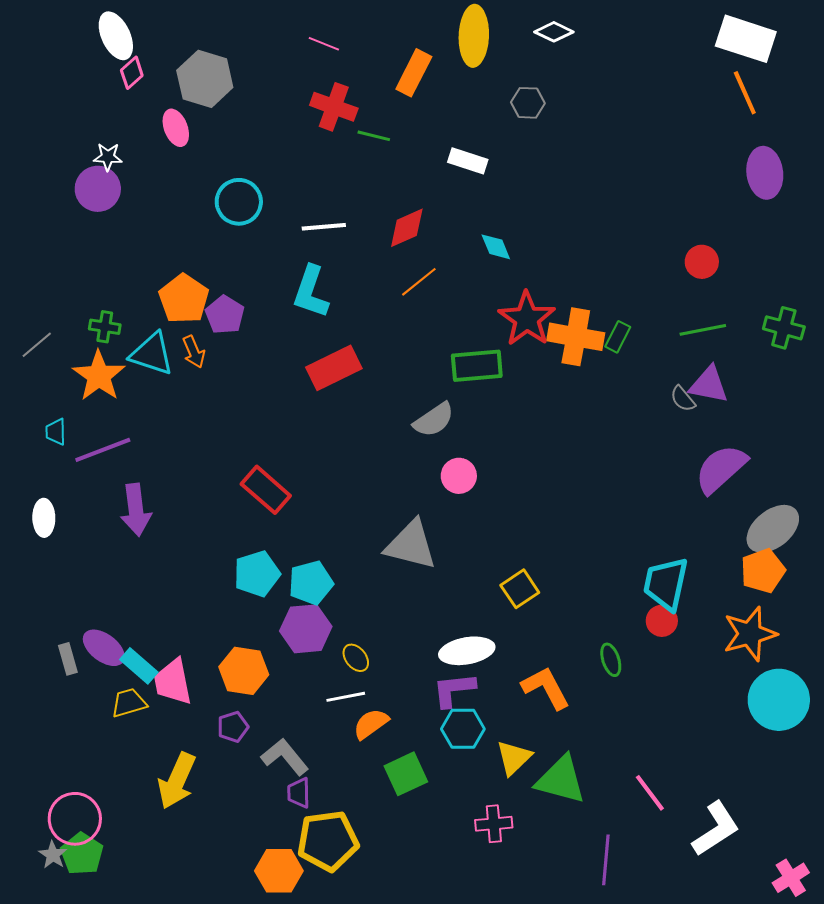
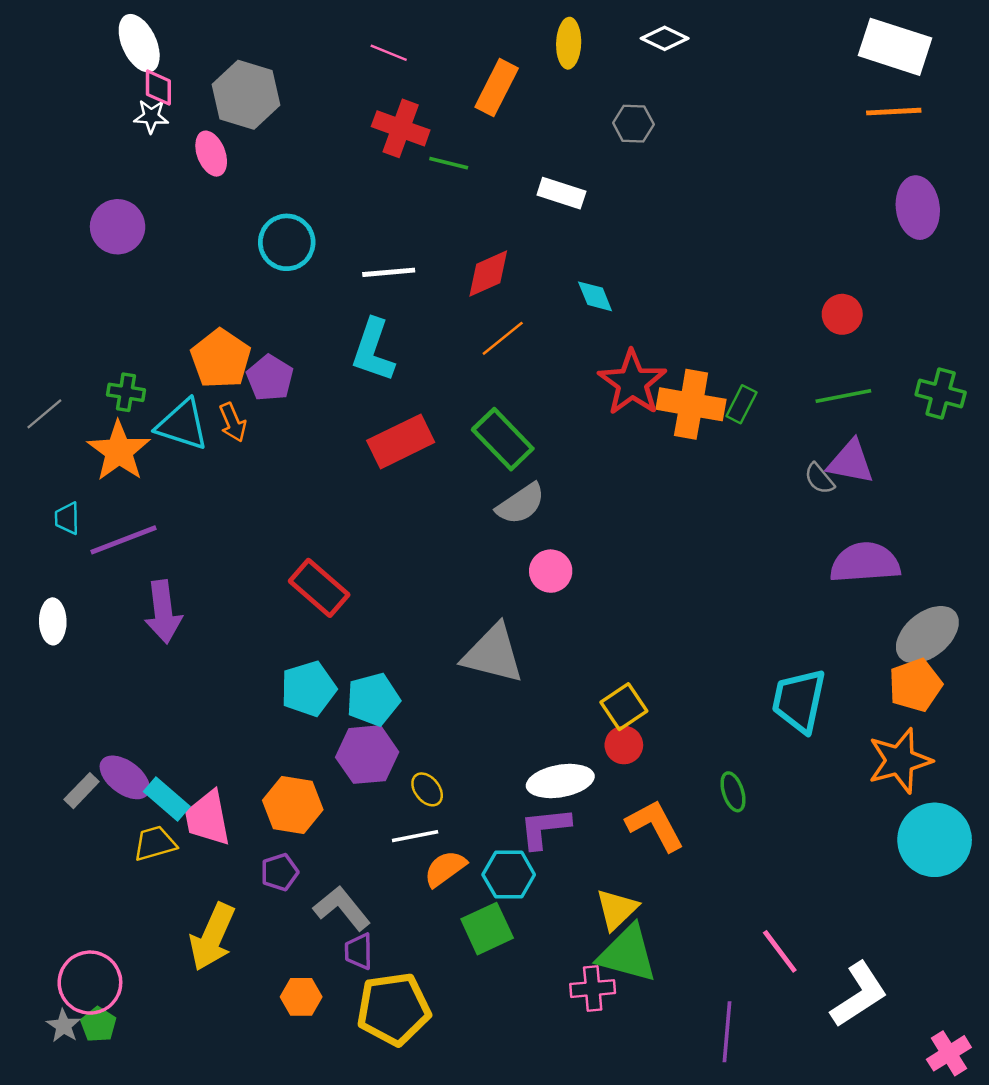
yellow ellipse: (474, 36) -> (569, 43), size x0.7
pink diamond: (132, 73) -> (158, 88), turned -48
orange line: (745, 93) -> (894, 112), turned -69
white star: (108, 157) -> (151, 116), moved
green rectangle: (477, 366) -> (503, 439), moved, turned 51
purple semicircle: (721, 469) -> (865, 563), turned 38
red circle: (662, 621) -> (624, 745), moved
gray rectangle: (68, 659) -> (82, 791), turned 60
cyan hexagon: (463, 729) -> (509, 875), moved
green triangle: (561, 780) -> (627, 954), moved
green pentagon: (82, 854) -> (98, 1025), size x0.7
orange hexagon: (279, 871) -> (301, 997), moved, size x0.7

